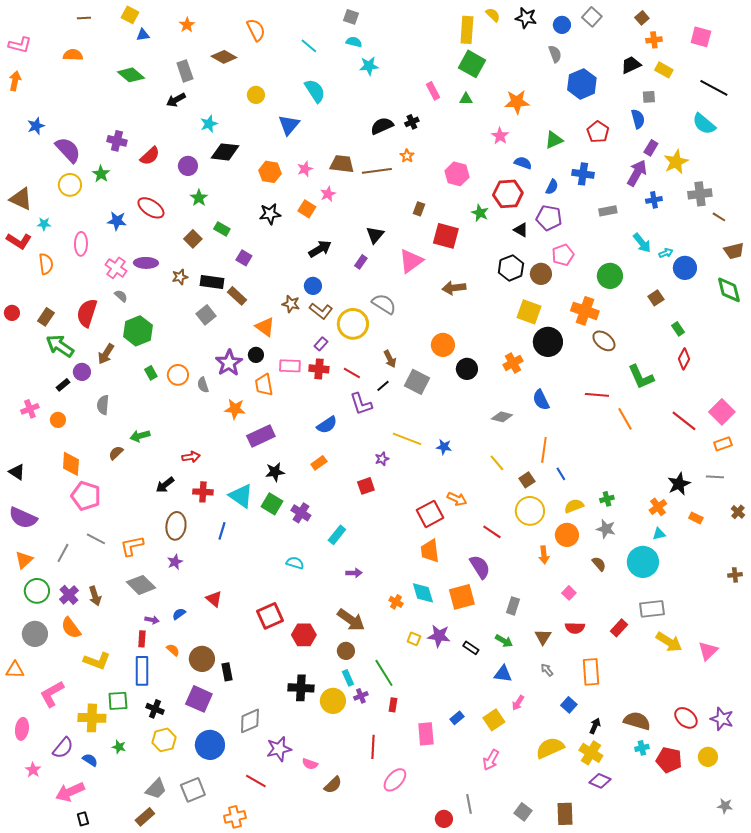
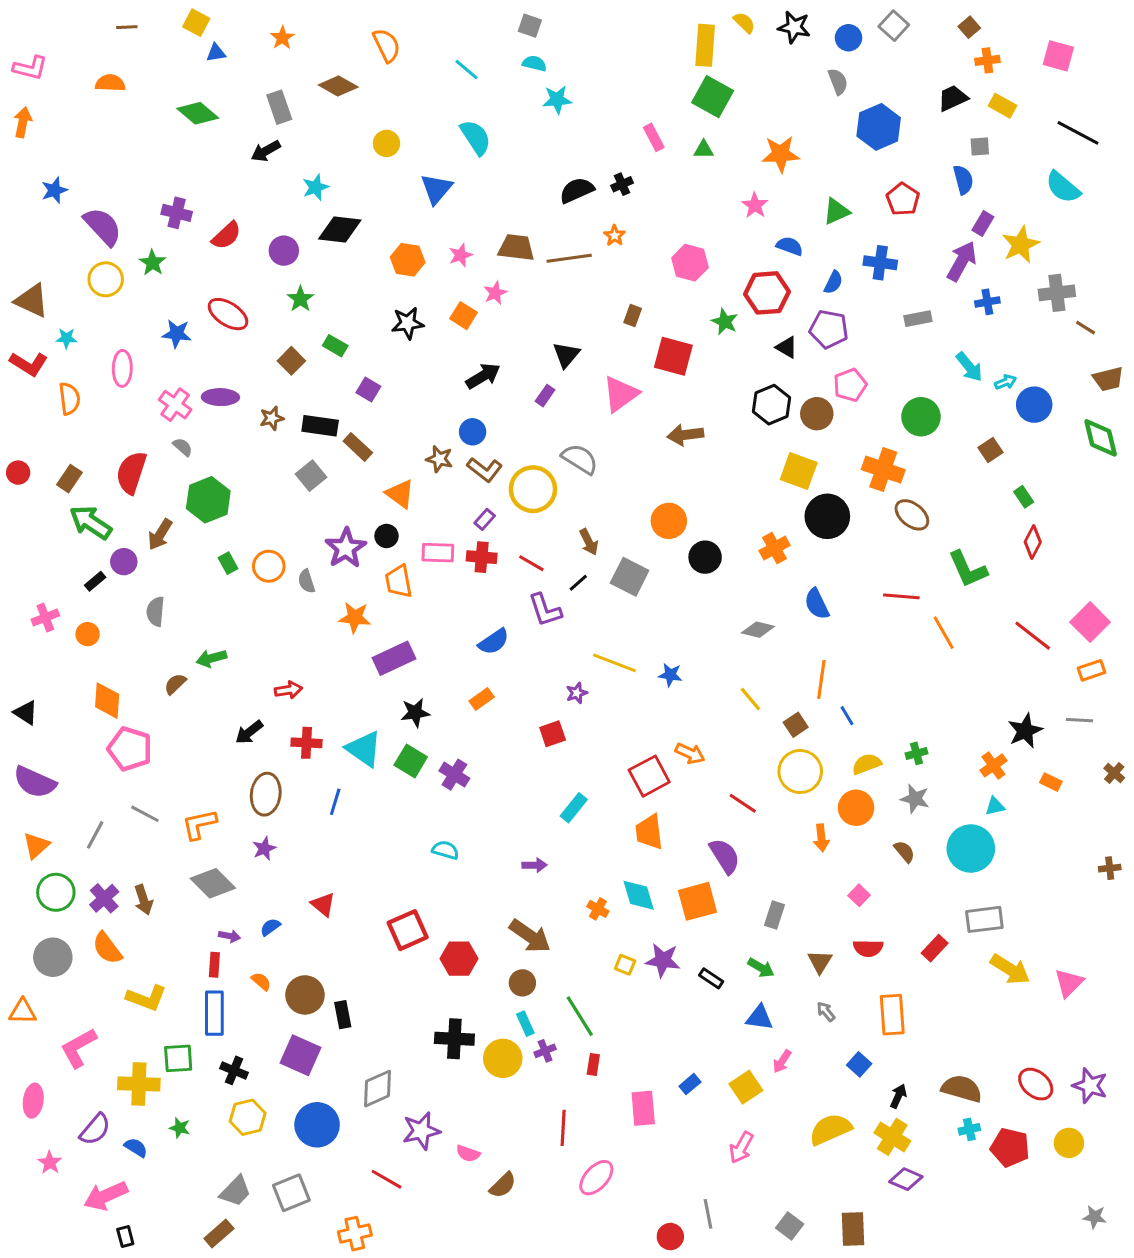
cyan rectangle: (337, 535) -> (574, 808), moved

